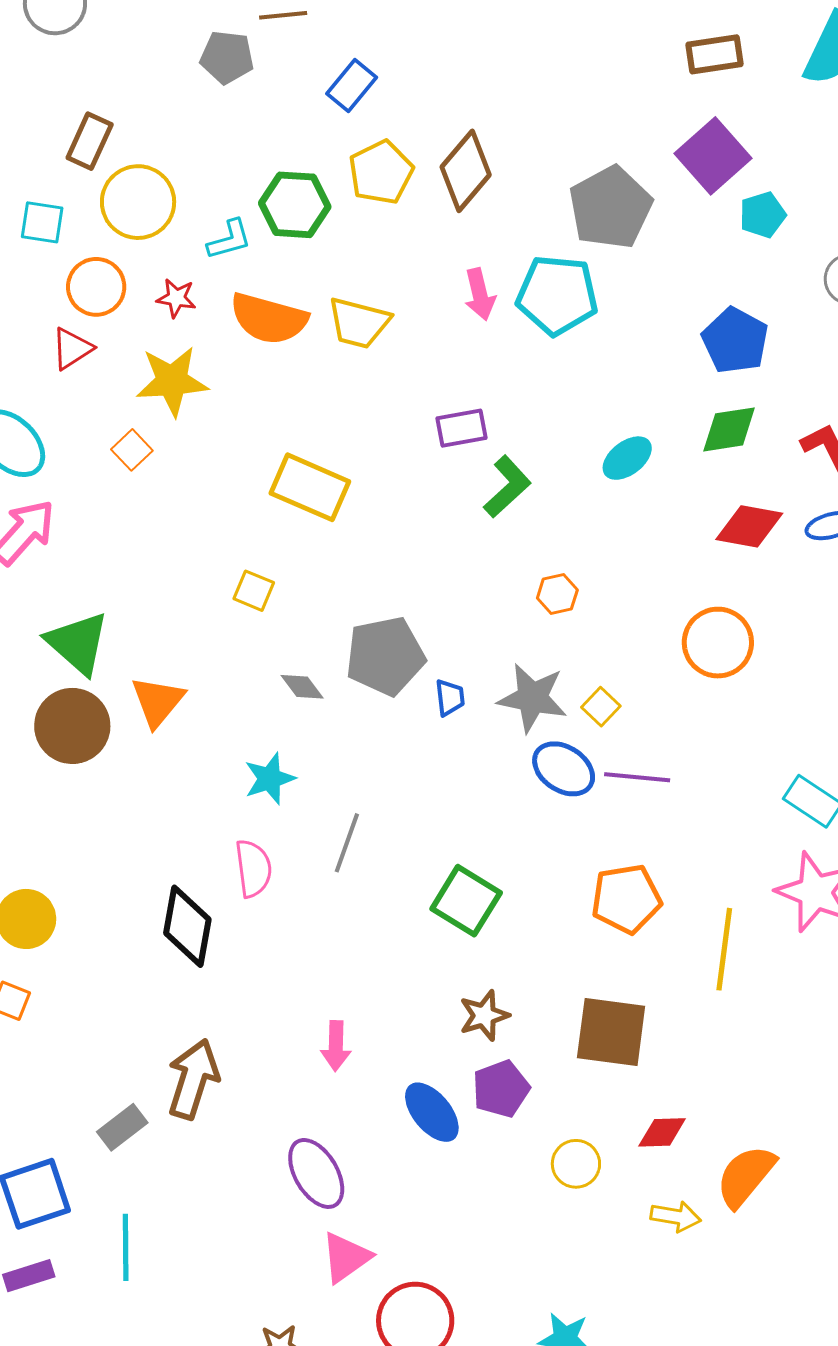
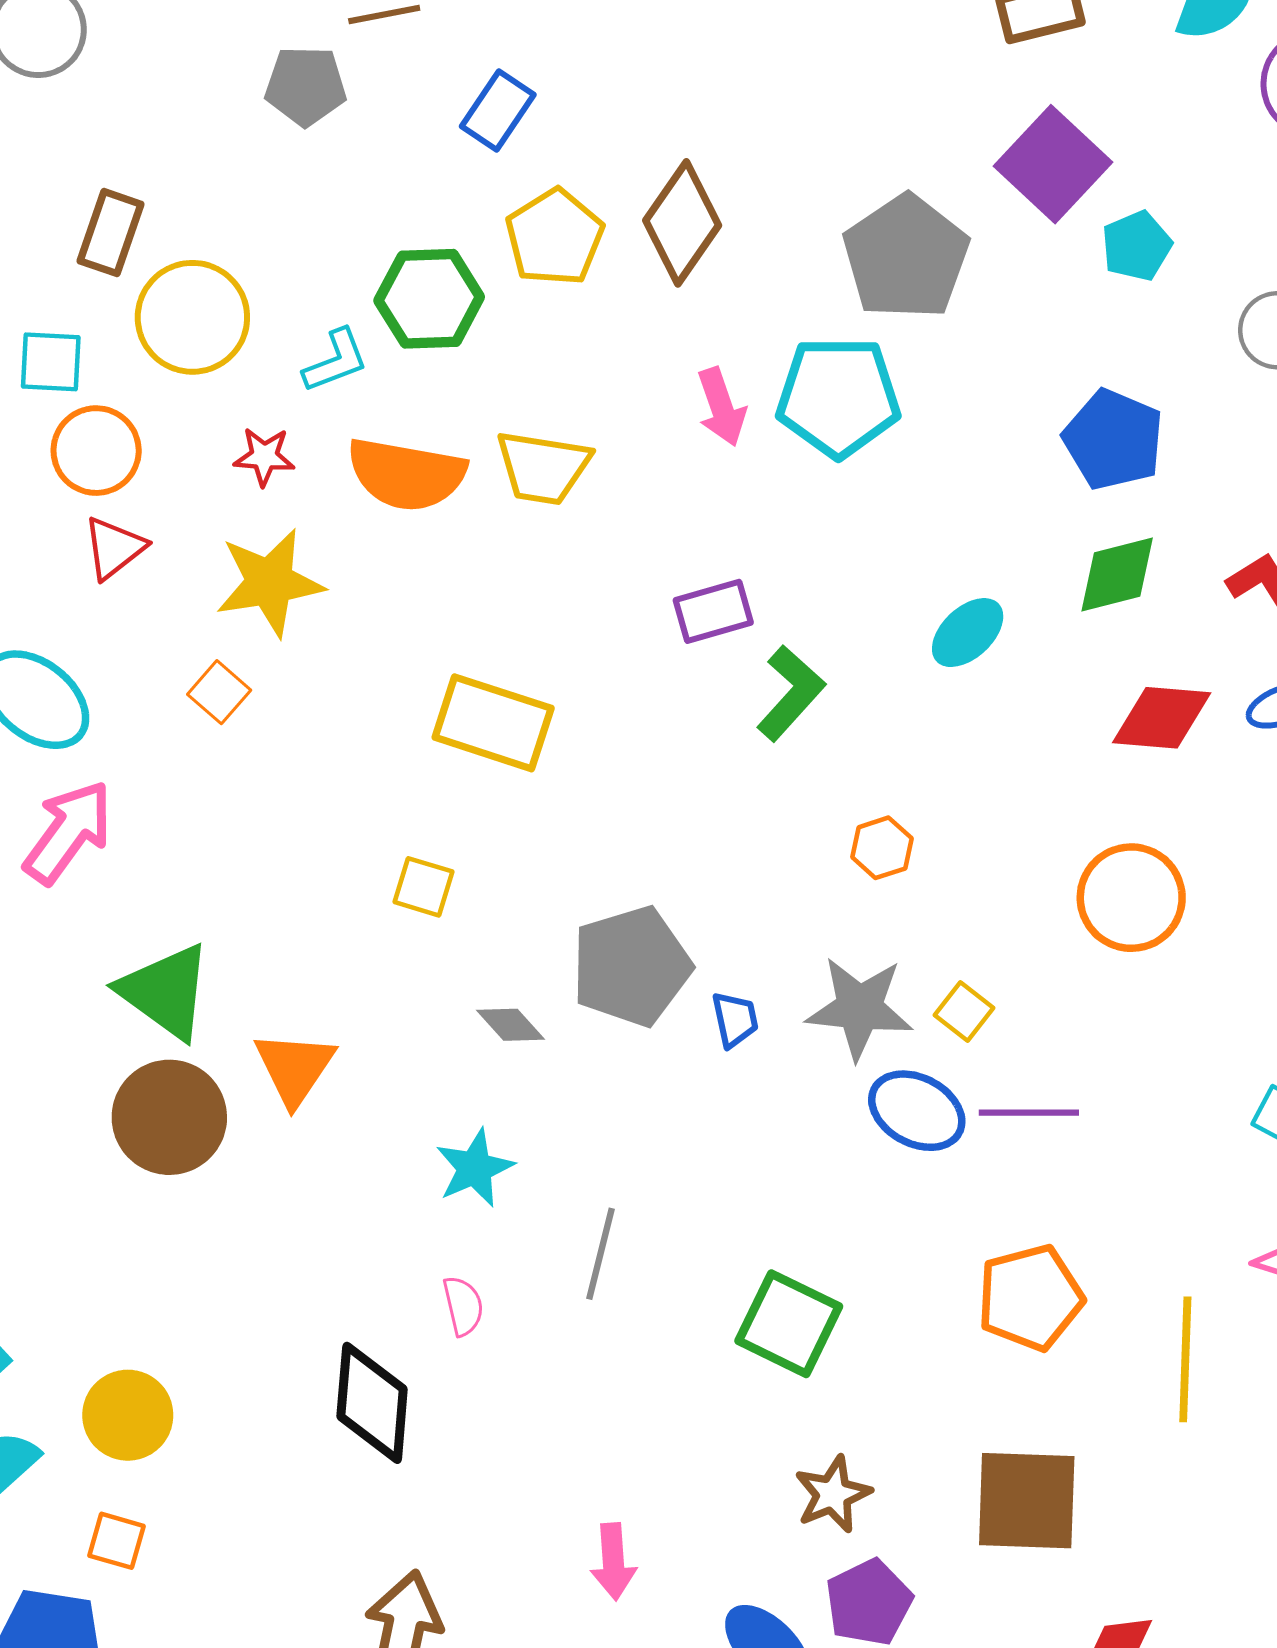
orange circle: (96, 287) -> (96, 451), moved
pink semicircle: (253, 868) -> (463, 1306), size x0.7

